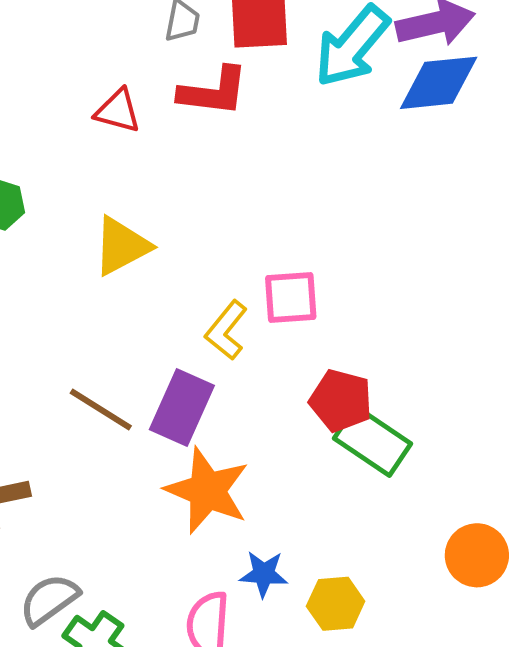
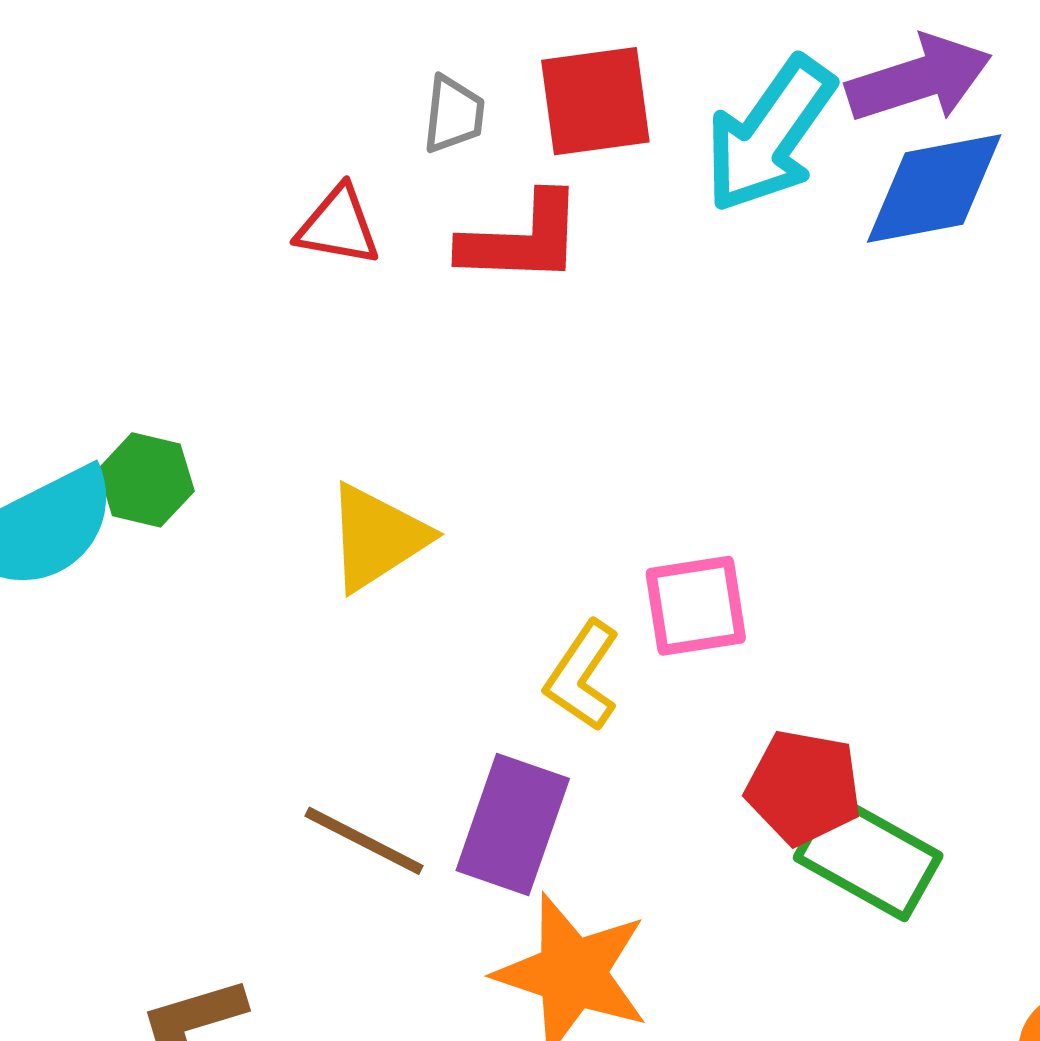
red triangle: (118, 111) -> (338, 226), moved

